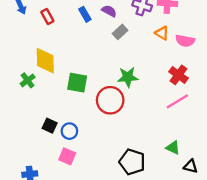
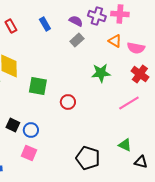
purple semicircle: (109, 11) -> (76, 21), moved
red cross: (178, 75) -> (140, 74), moved
green star: (128, 77) -> (101, 73), moved
red circle: (110, 100) -> (68, 102), size x0.6

